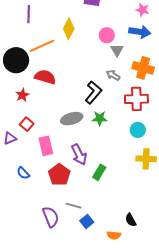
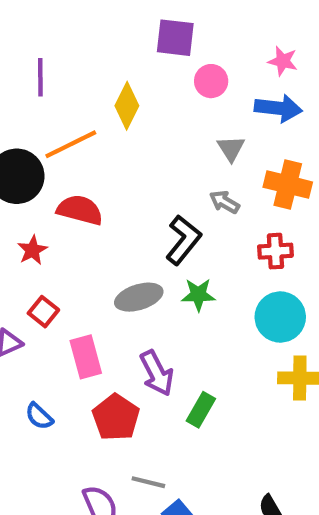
pink circle: (107, 35) -> (211, 81), moved
red cross: (136, 99) -> (275, 251), size x0.7
cyan circle: (138, 130) -> (280, 317), size x1.5

